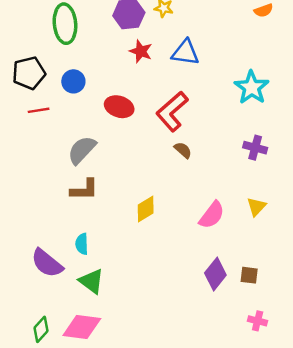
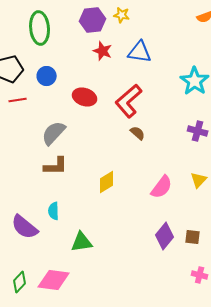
green triangle: (91, 281) -> (82, 242), moved, turned -45

